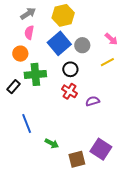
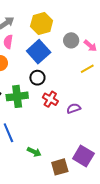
gray circle: (82, 45) -> (71, 40), moved
black circle: (70, 69) -> (37, 78), moved
green cross: (35, 74) -> (17, 96), moved

